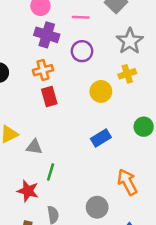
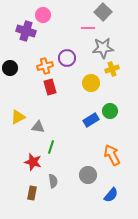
pink line: (81, 17) -> (88, 28), moved
purple cross: (47, 35) -> (26, 31), moved
gray star: (130, 41) -> (103, 48), moved, turned 30
purple circle: (82, 51) -> (67, 58), moved
green circle: (144, 127) -> (110, 111), moved

